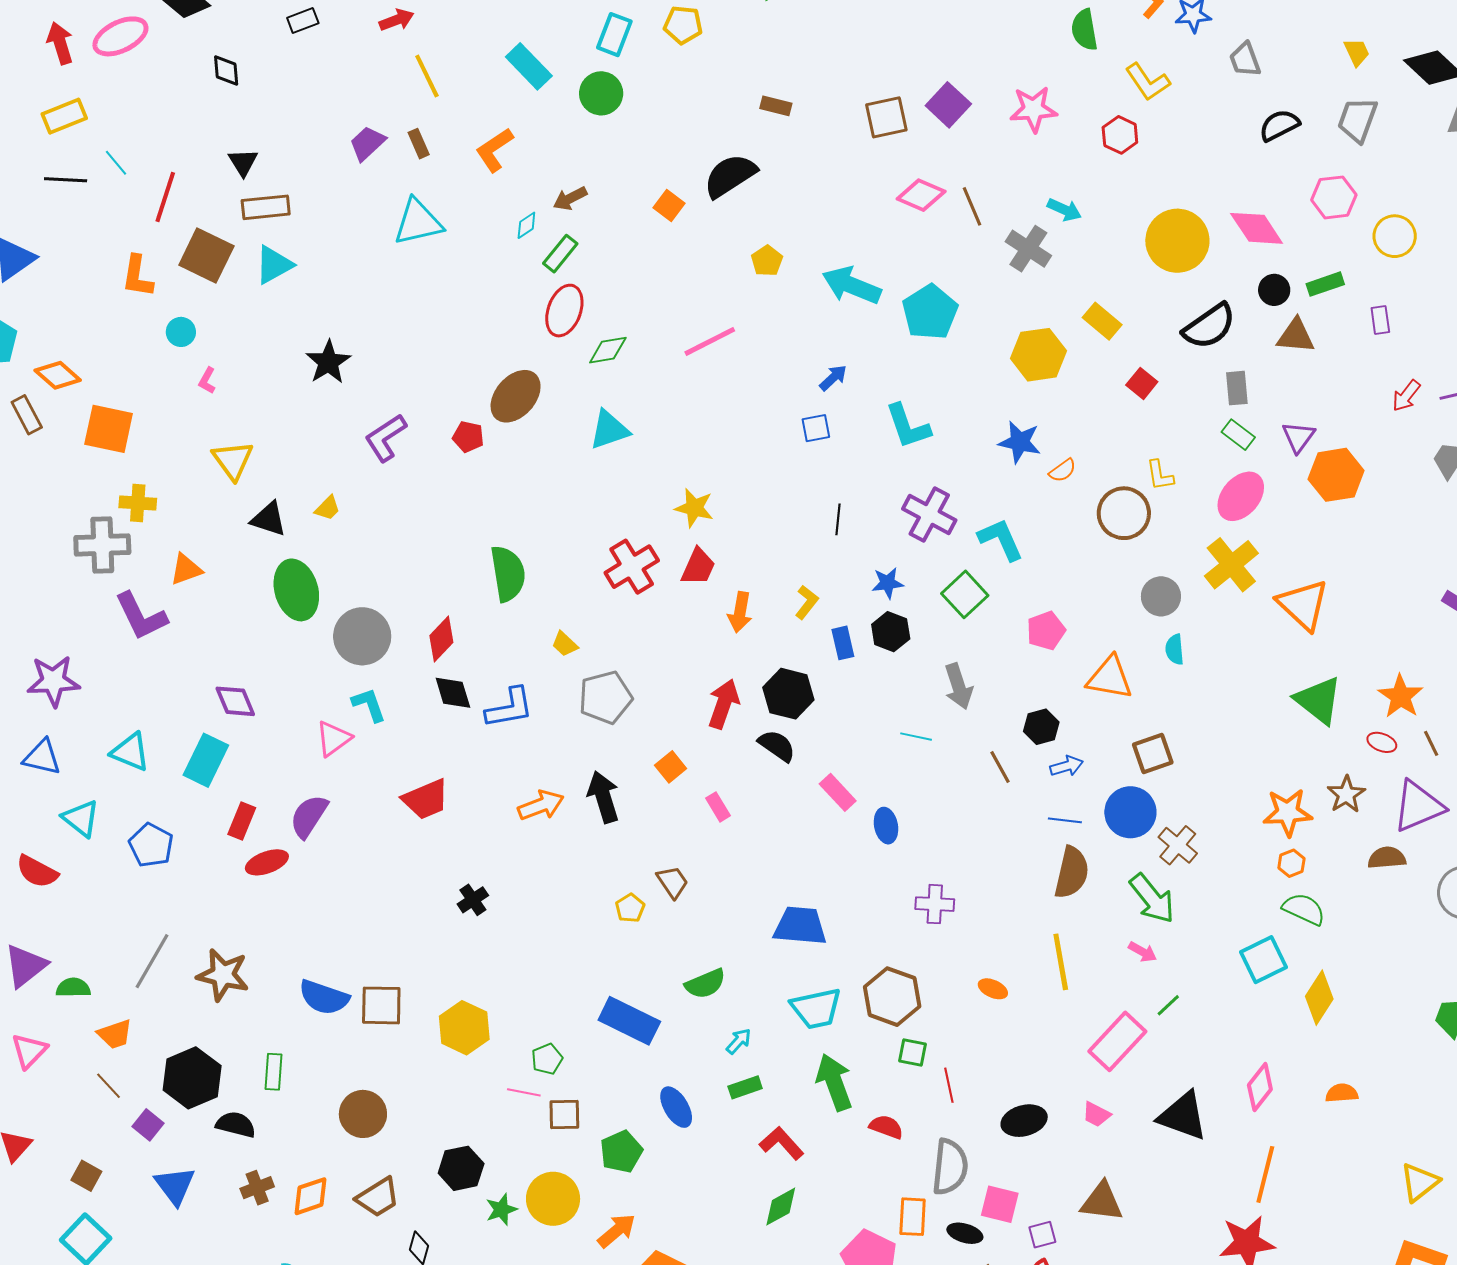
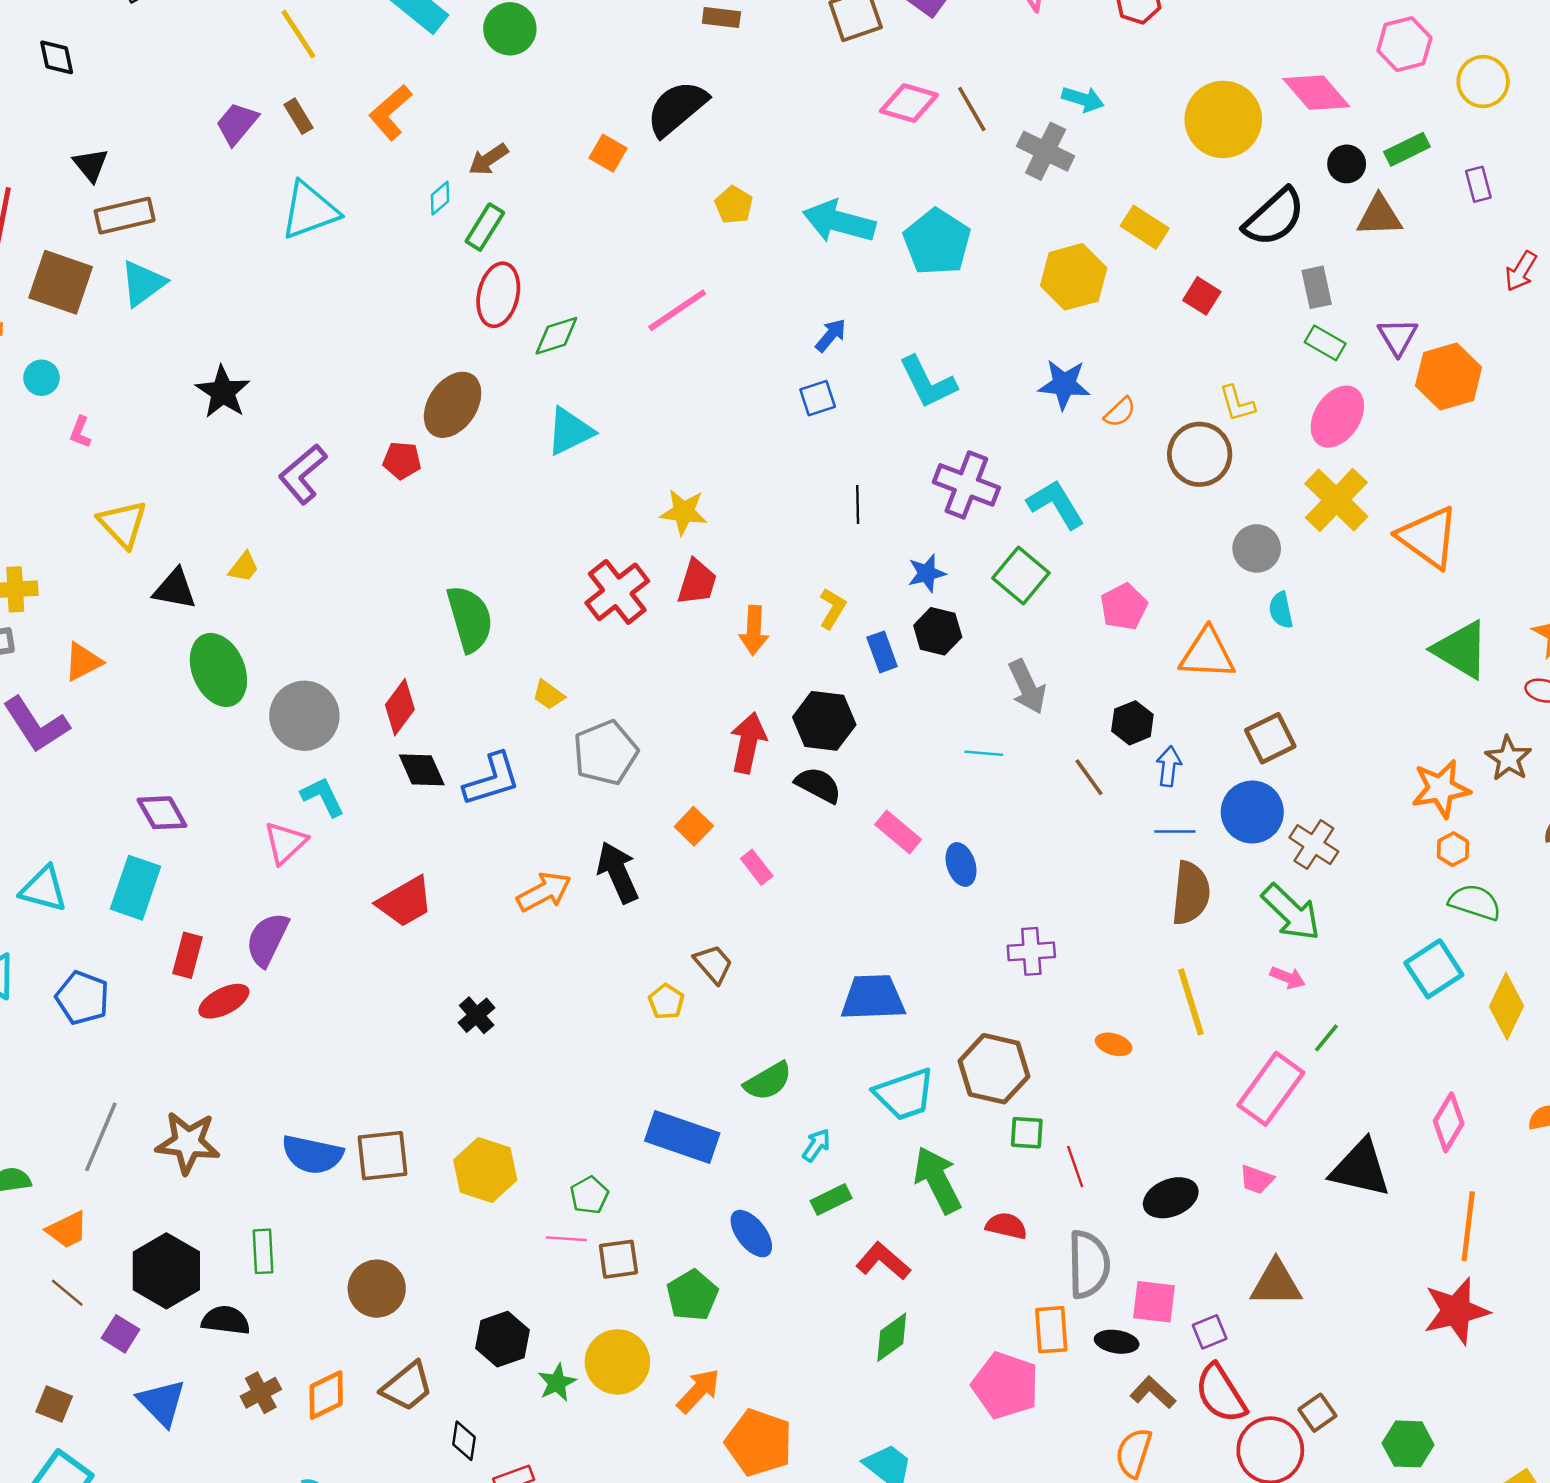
blue arrow: (1067, 766) -> (1169, 766), turned -60

